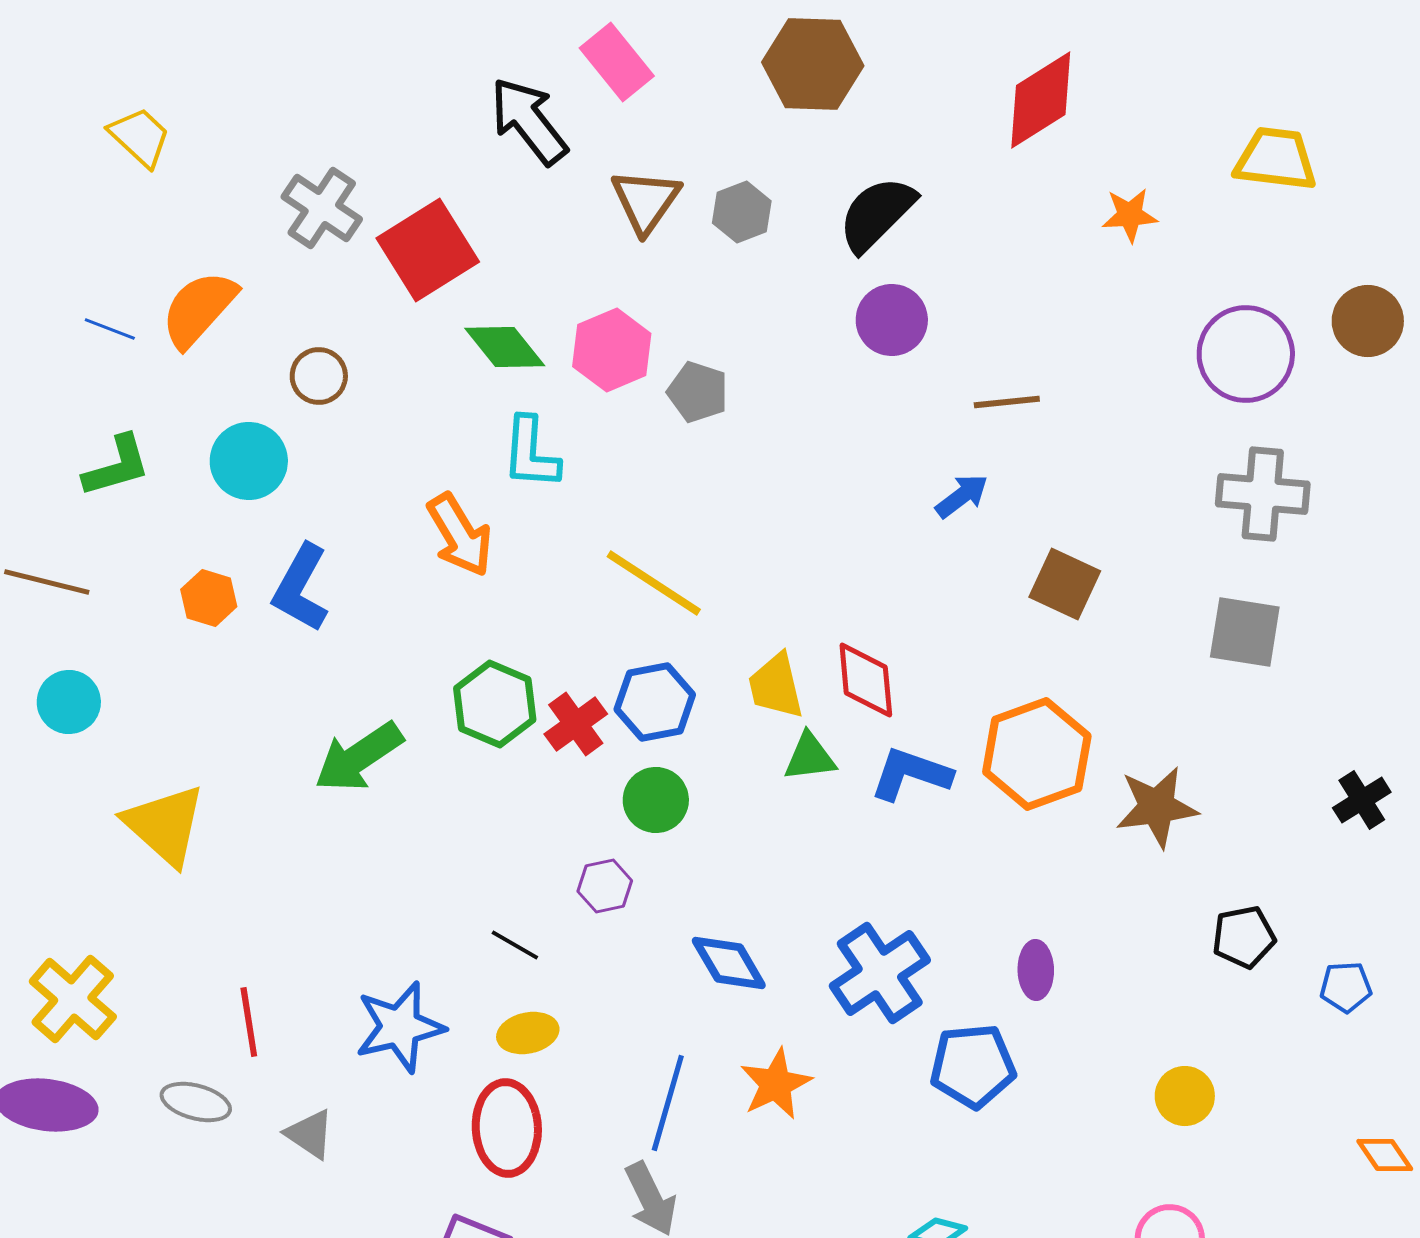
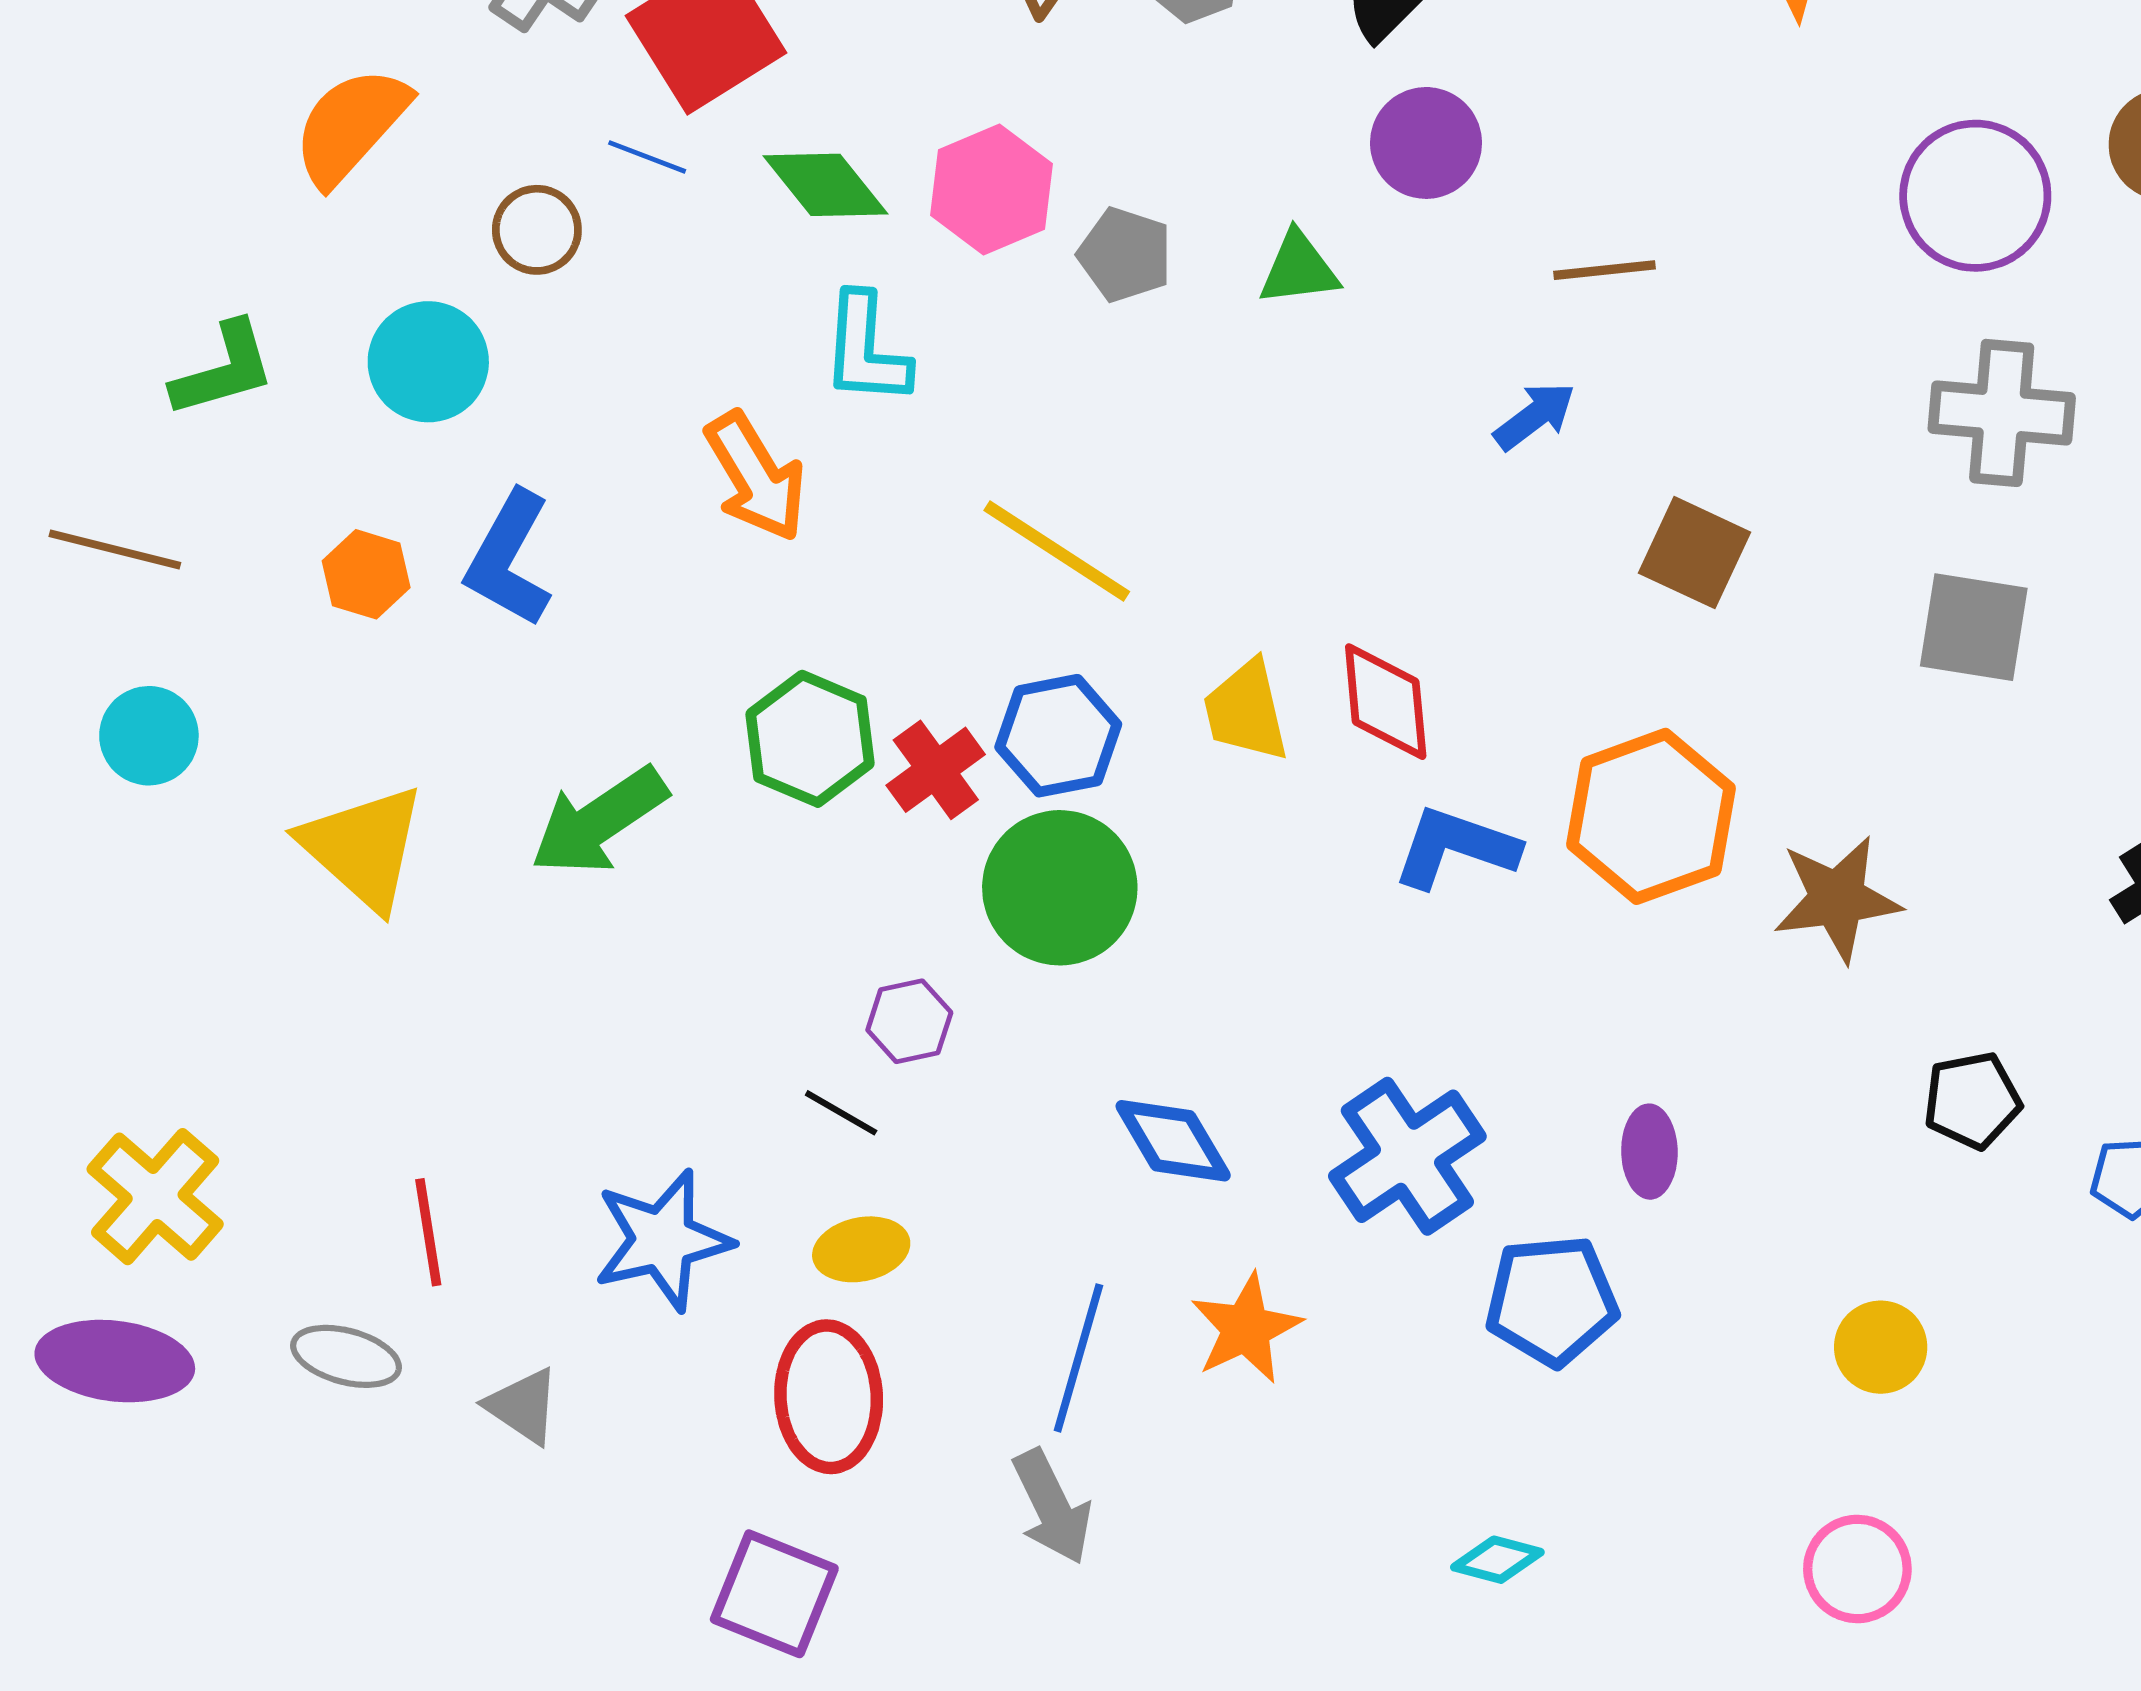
blue line: (110, 329) -> (647, 157), moved
green triangle: (810, 757) -> (1299, 269), moved
green circle: (656, 800) -> (1060, 888), size x1.5
yellow triangle: (165, 825) -> (363, 847), moved
purple hexagon: (605, 886) -> (909, 1021), moved

